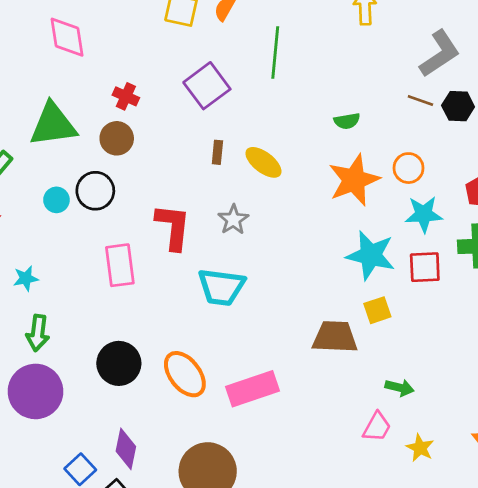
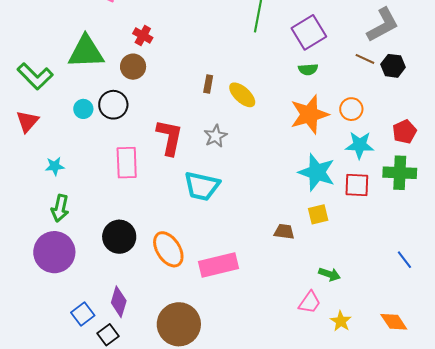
purple square: (207, 86) -> (309, 32), moved
brown trapezoid: (335, 337) -> (284, 232), size x0.6

